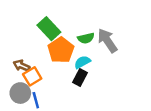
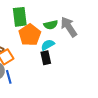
green rectangle: (49, 29) -> (20, 17), turned 36
black rectangle: (80, 78) -> (46, 58), turned -40

